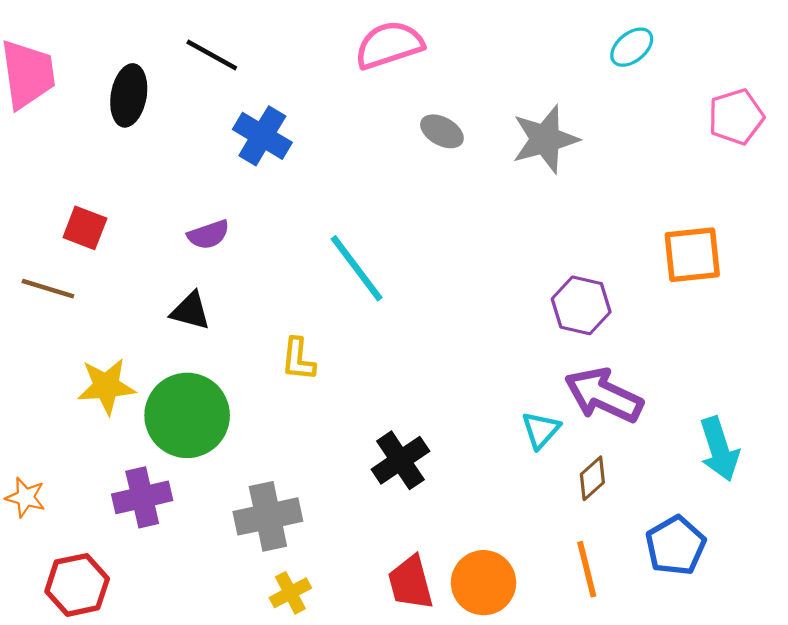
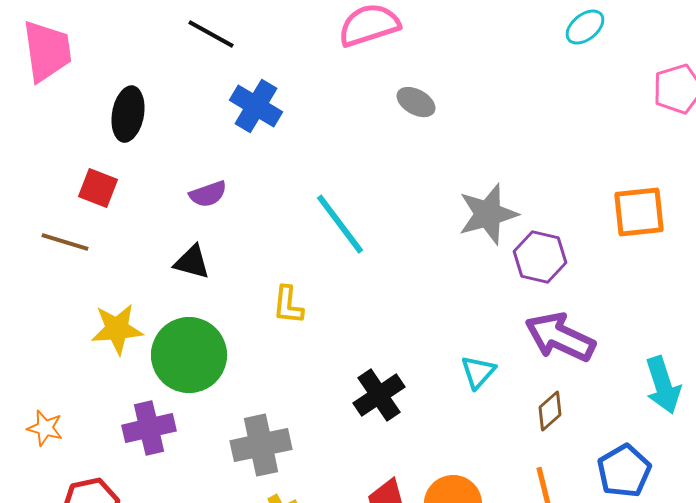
black ellipse: (129, 95) -> (128, 114), moved
gray star: (545, 139) -> (488, 214), moved
cyan triangle: (541, 430) -> (478, 372), moved

